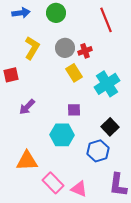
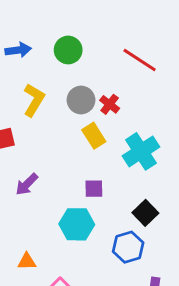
red line: (106, 20) -> (140, 60), turned -35
red cross: (85, 51) -> (110, 104), turned -32
orange triangle: (27, 161) -> (27, 261), size x0.6

